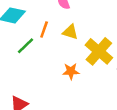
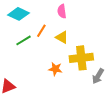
yellow cross: (99, 51) -> (81, 58), turned 30

